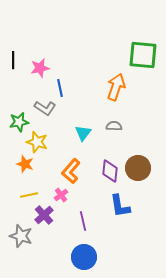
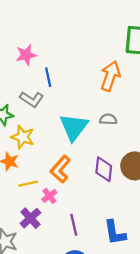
cyan triangle: (83, 133) -> (74, 127), size x1.6
yellow line: (29, 195) -> (28, 184), moved
blue L-shape: (120, 206) -> (115, 232), moved

